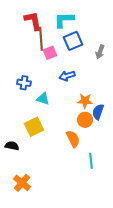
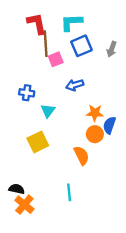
gray arrow: (100, 52) -> (112, 49), moved
cyan triangle: (43, 99) -> (48, 111), turned 48
black semicircle: (12, 146) -> (17, 189), moved
cyan line: (91, 161) -> (69, 192), moved

